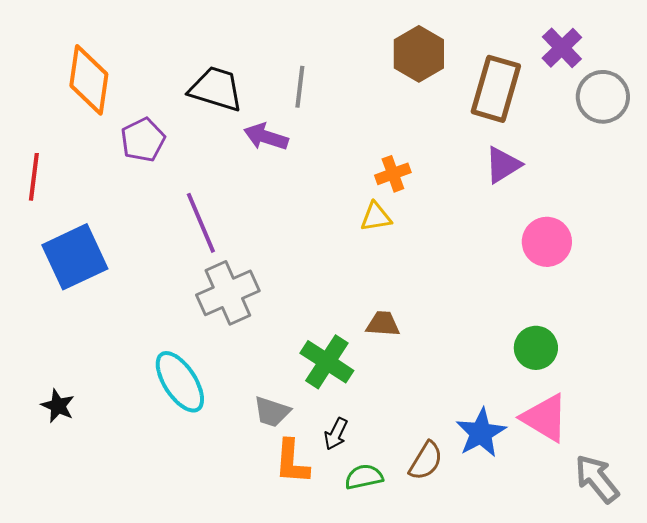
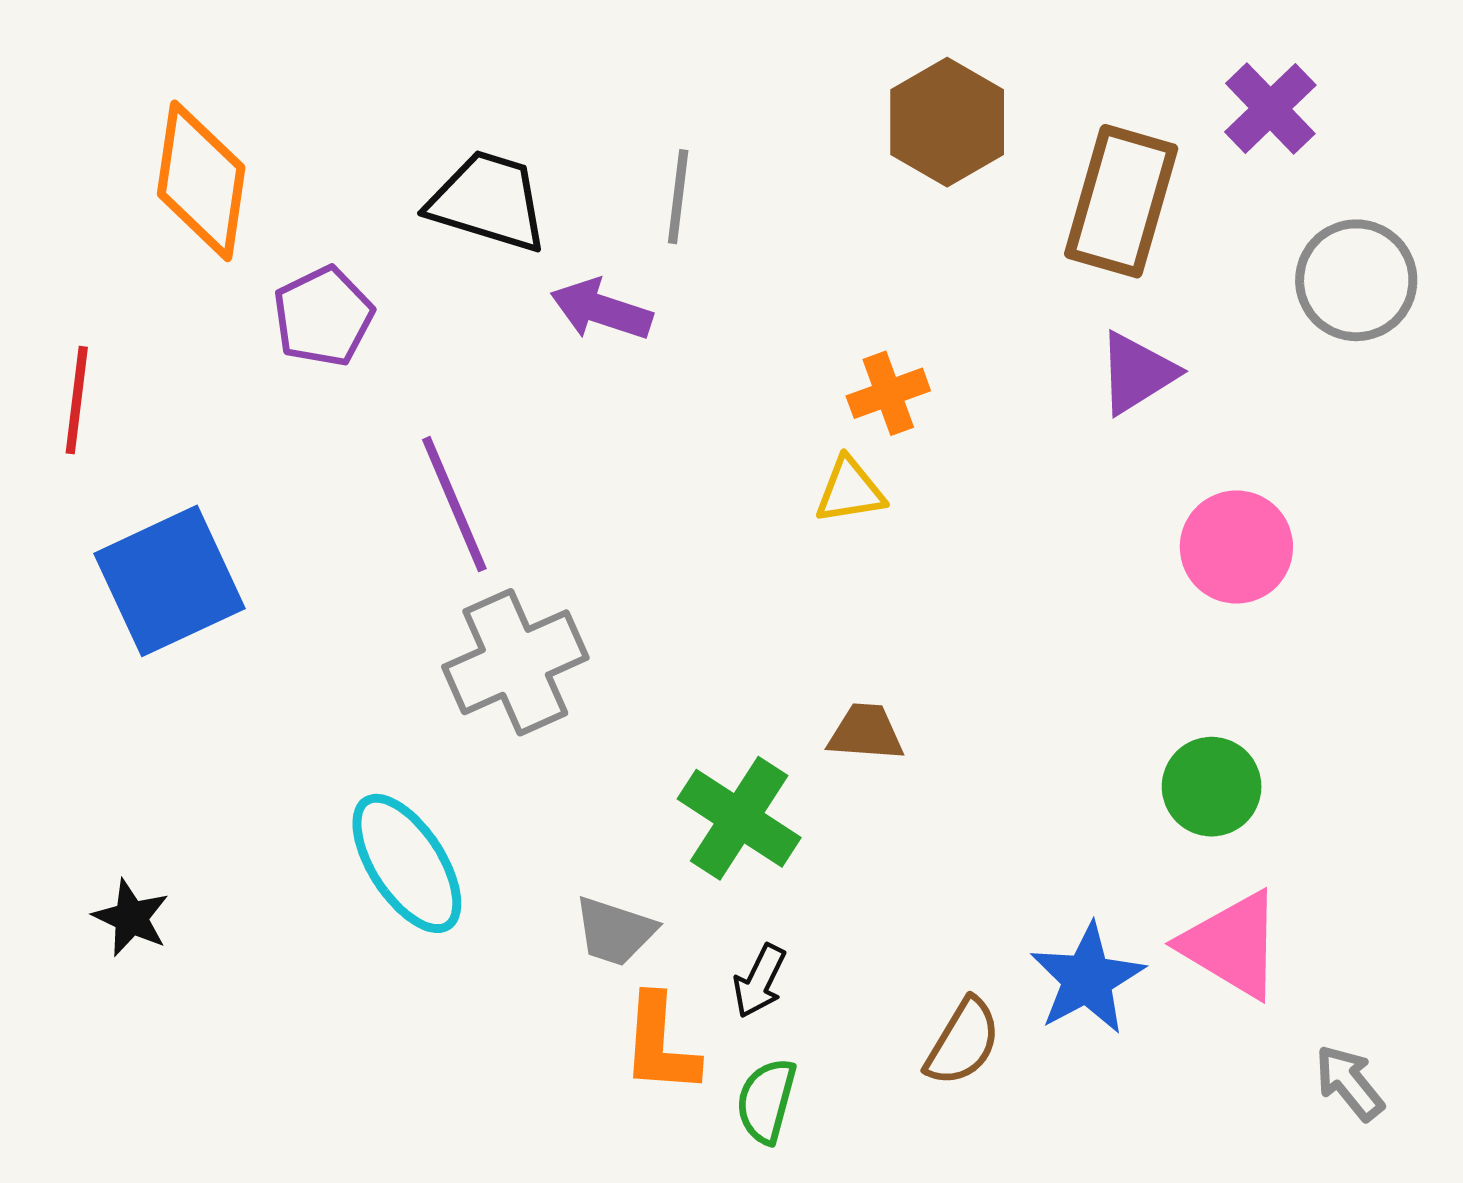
gray circle: (603, 97) -> (1356, 280), moved
green semicircle: (364, 477) -> (766, 1101), moved, turned -63
gray arrow: (597, 479) -> (1349, 1083), size x0.7

